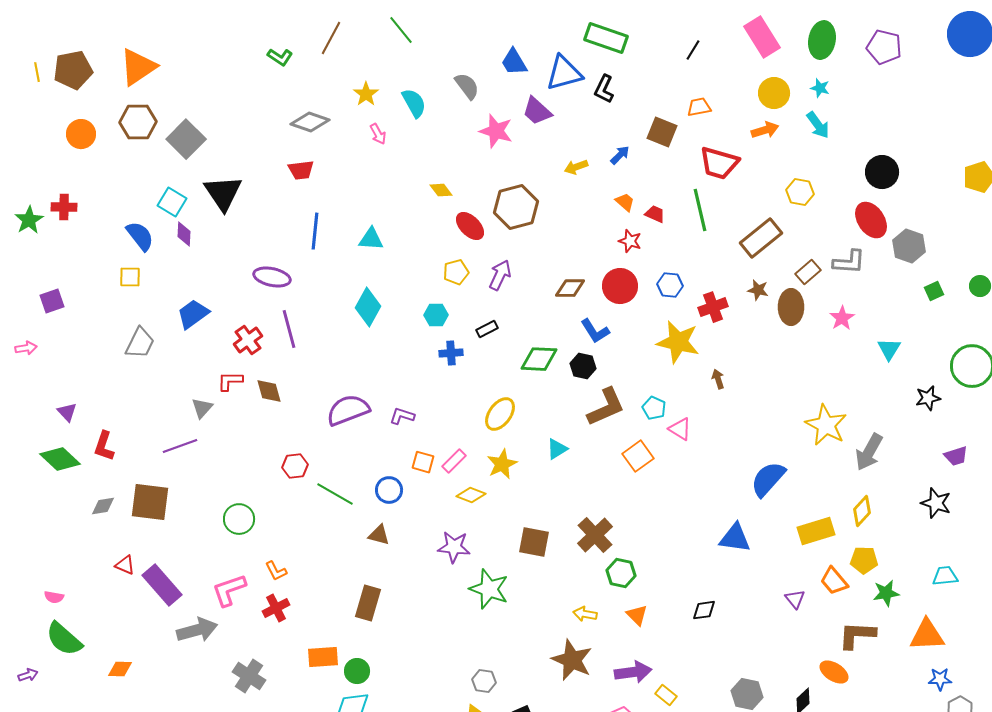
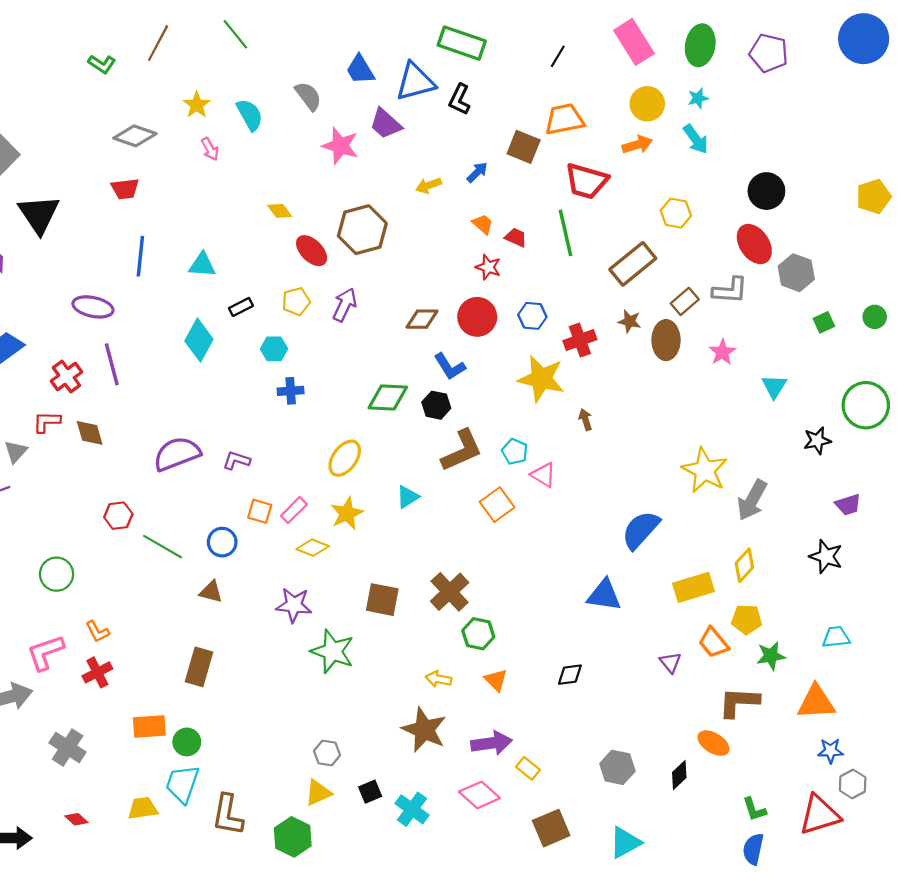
cyan star: (820, 88) -> (698, 98), turned -30
orange trapezoid: (699, 107) -> (564, 119), size x1.5
black rectangle: (487, 329) -> (241, 307), moved

